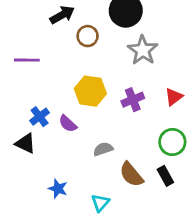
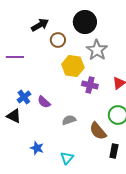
yellow hexagon: (90, 91) -> (73, 66), moved
purple cross: (133, 100) -> (90, 85), turned 35
brown semicircle: (131, 175) -> (98, 131), moved
black rectangle: (165, 176) -> (114, 151), moved, turned 40

